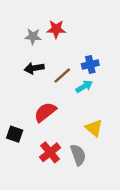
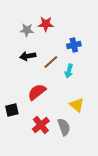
blue cross: (90, 64) -> (74, 45), moved
cyan arrow: (84, 86) -> (69, 71), turned 136
black square: (15, 134) -> (12, 110), turned -32

